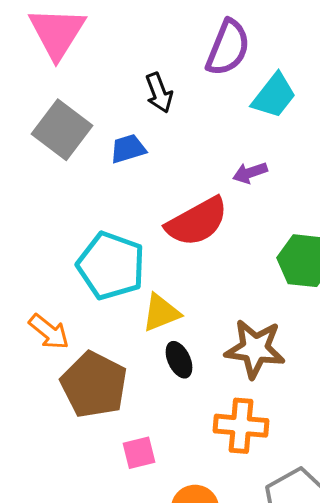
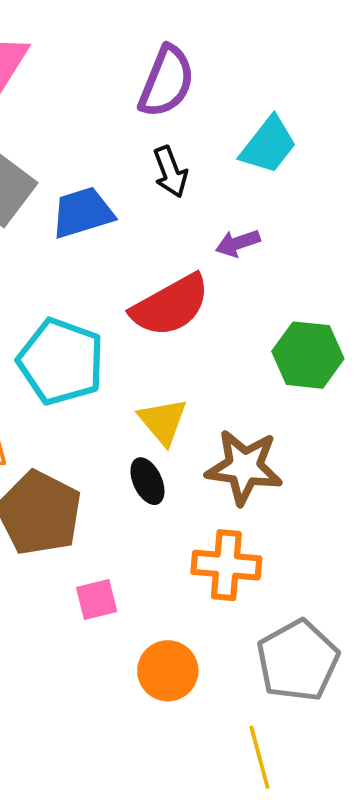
purple semicircle: (228, 48) -> (167, 81), moved
black arrow: (159, 93) -> (170, 172), moved
blue trapezoid: (128, 149) -> (83, 213), size x1.4
yellow triangle: (161, 313) -> (163, 421), moved, turned -48

